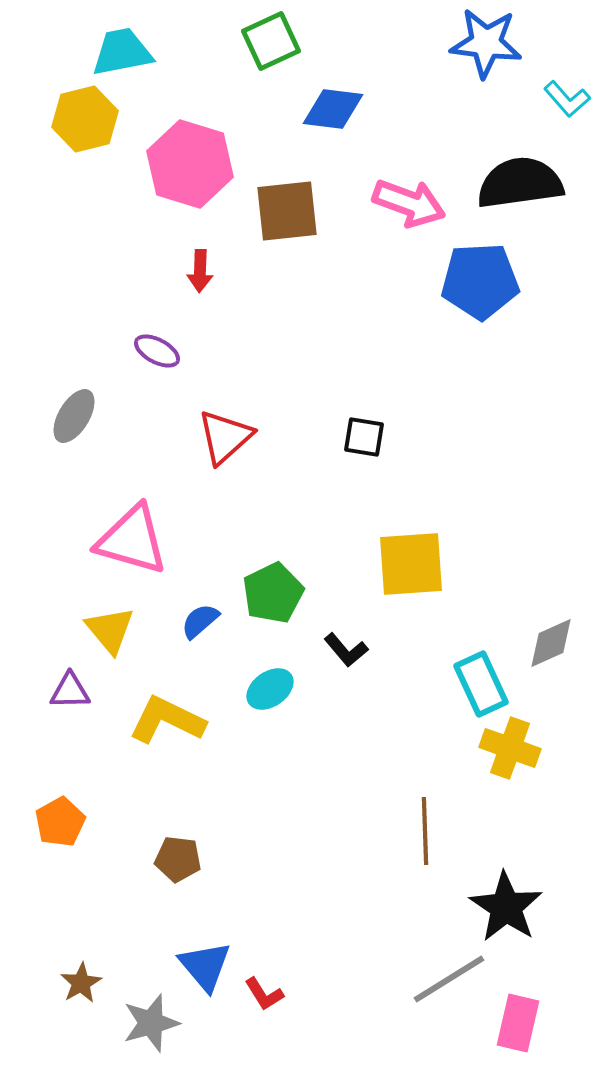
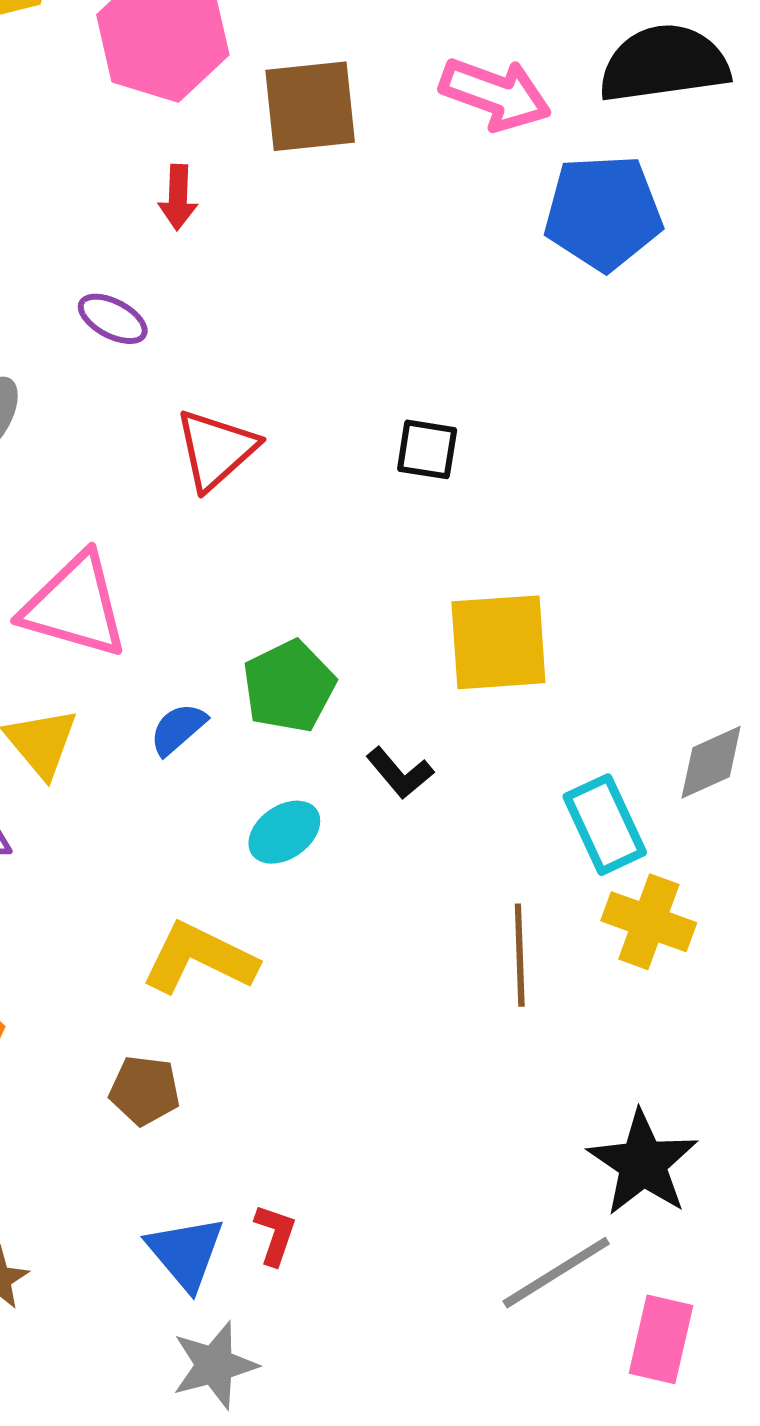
yellow L-shape: (167, 720) -> (199, 958), moved
brown line: (425, 831) -> (520, 955), moved
red L-shape: (264, 994) -> (275, 1235), moved, turned -129
gray star: (151, 1023) -> (214, 1365), moved

